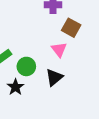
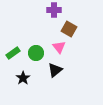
green circle: (26, 66) -> (36, 53), moved

